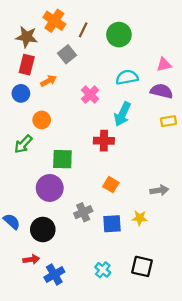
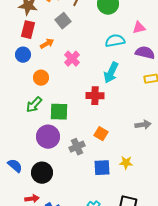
pink triangle: (164, 65) -> (139, 28), moved
pink cross: (90, 95) -> (72, 59), moved
green arrow: (23, 144) -> (34, 105), moved
gray arrow: (159, 190) -> (143, 125), moved
gray cross: (83, 212) -> (77, 147), moved

